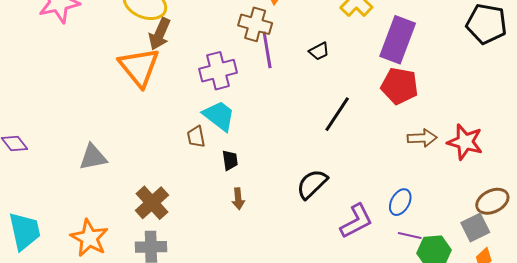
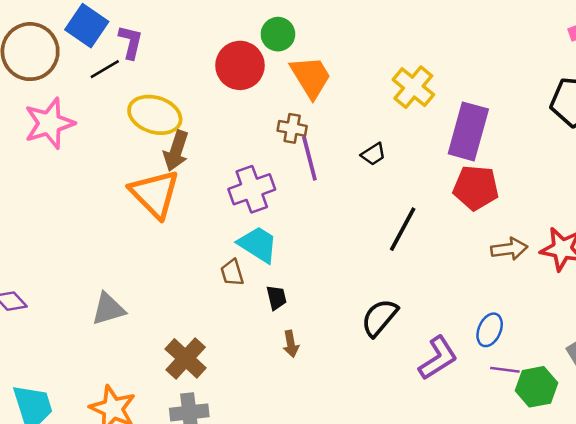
brown cross: (255, 24) -> (292, 128), size x0.7

